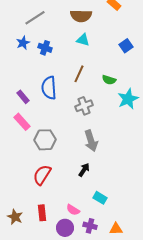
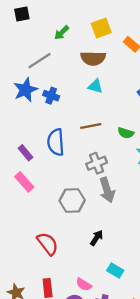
blue star: (23, 43) -> (25, 90), size x1.5
brown line: (79, 74) -> (91, 126), turned 54
gray hexagon: (45, 140) -> (72, 201), moved
gray arrow: (91, 141) -> (107, 190), moved
red semicircle: (42, 175) -> (48, 244), turned 110

